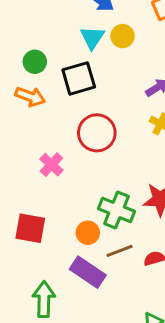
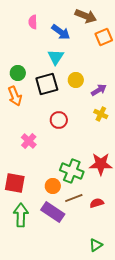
yellow circle: (123, 36) -> (76, 80), moved
orange arrow: (30, 97) -> (15, 96), turned 48
red circle: (97, 133) -> (59, 120), size x0.7
green arrow: (44, 299) -> (21, 215), moved

